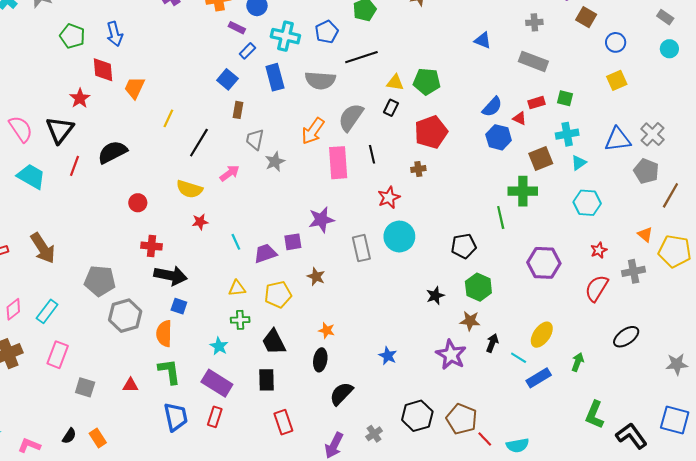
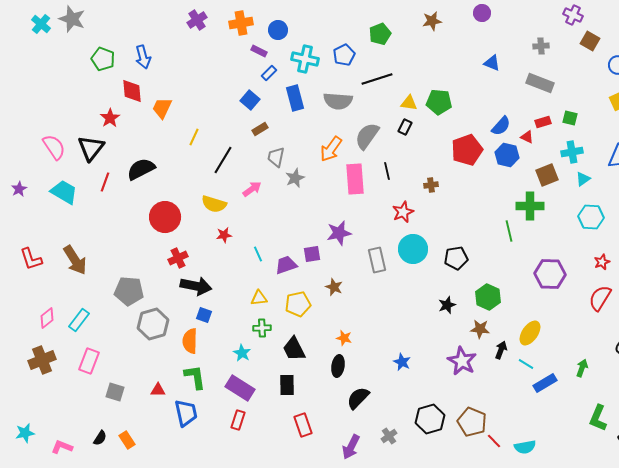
brown rectangle: (238, 110) -> (260, 129), turned 49
red pentagon: (431, 132) -> (467, 150), moved
red circle: (138, 203) -> (165, 217), size x1.8
red cross: (152, 246) -> (178, 258), turned -30
black pentagon: (464, 246) -> (456, 258), moved
yellow ellipse: (542, 335) -> (530, 333), moved
blue trapezoid: (176, 417) -> (186, 413), moved

